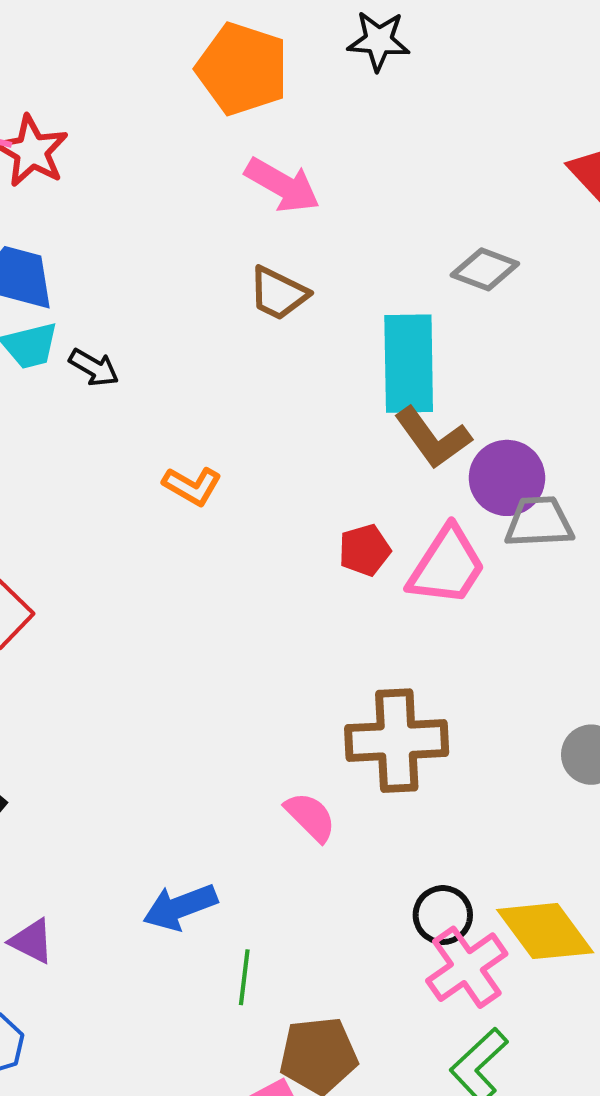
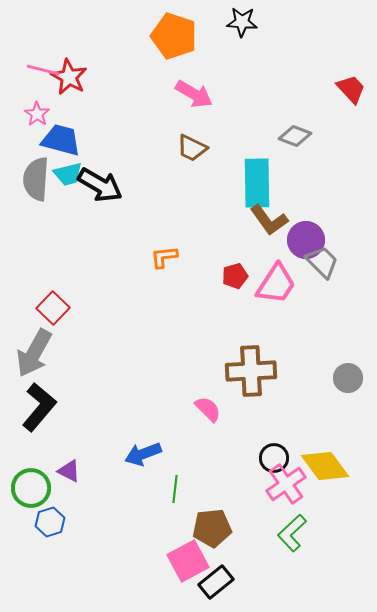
black arrow: (94, 368) -> (100, 185), size x1.8
orange L-shape: (192, 486) -> (164, 257), moved, turned 144
gray trapezoid: (539, 522) -> (322, 262), turned 48

